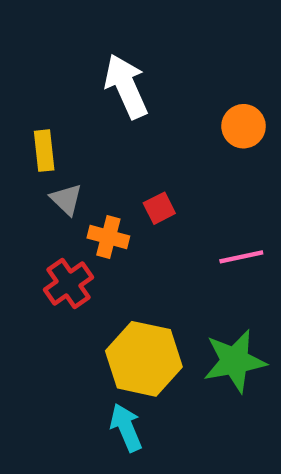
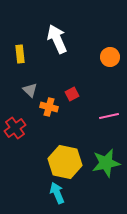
yellow rectangle: (44, 151) -> (20, 54), moved
red cross: (69, 284) -> (15, 128), moved

